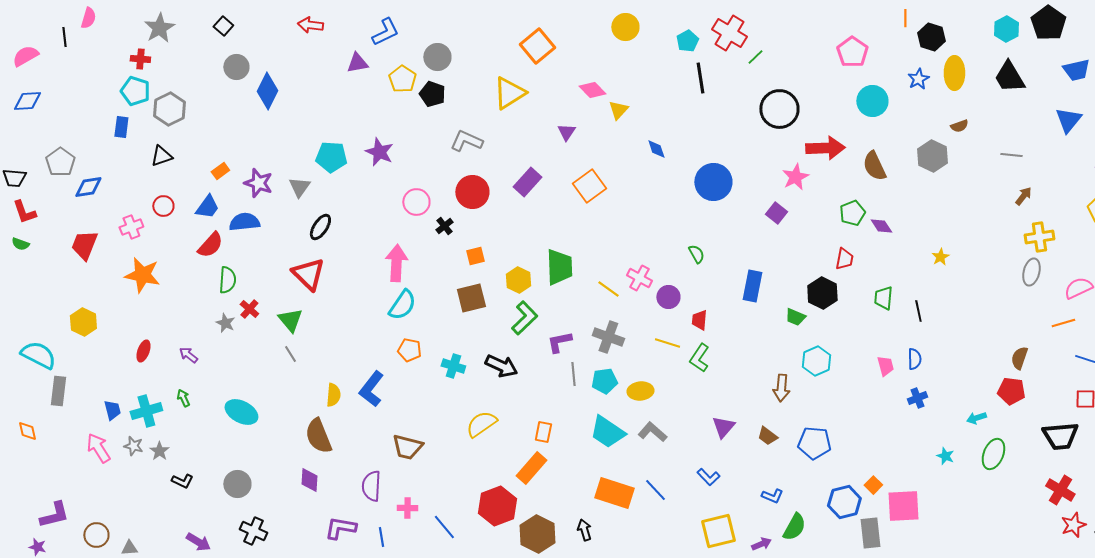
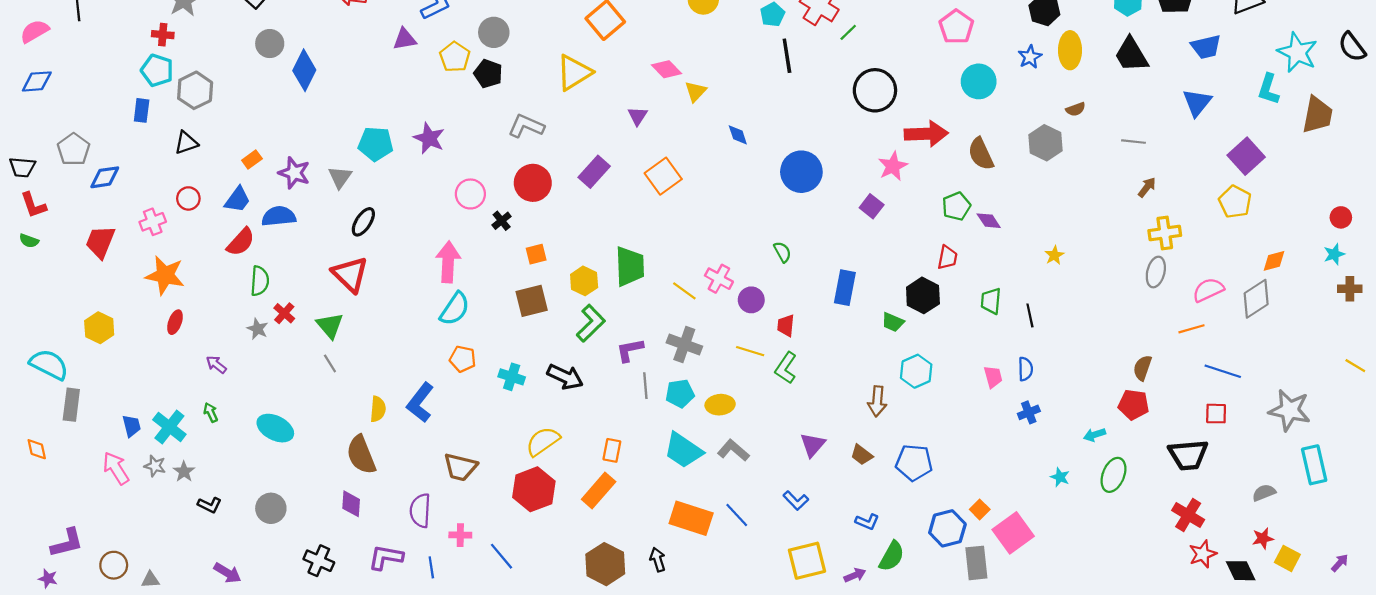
red ellipse: (143, 351) -> (175, 322), moved
cyan cross: (146, 411) -> (169, 427), turned -36
red hexagon: (497, 506) -> (534, 489), moved
pink square: (903, 506) -> (1013, 533), turned -33
black cross: (253, 531) -> (319, 561), moved

